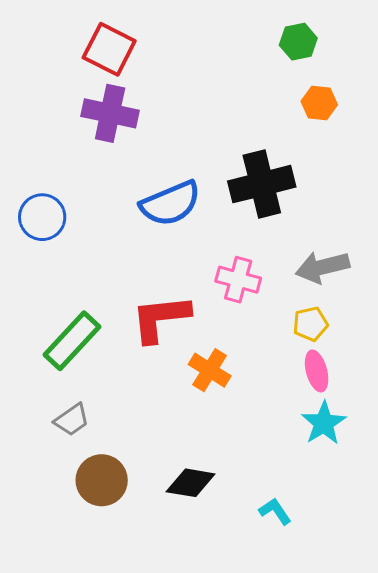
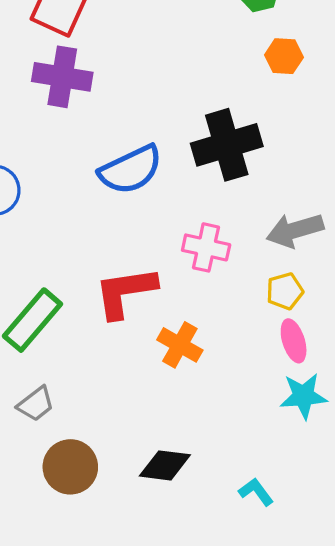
cyan star: (324, 423) -> (303, 396), turned 30

